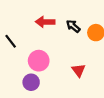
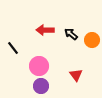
purple circle: (31, 82) -> (41, 86), moved

